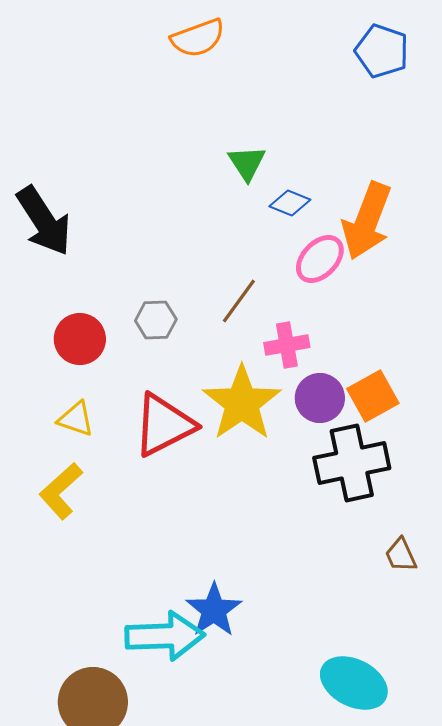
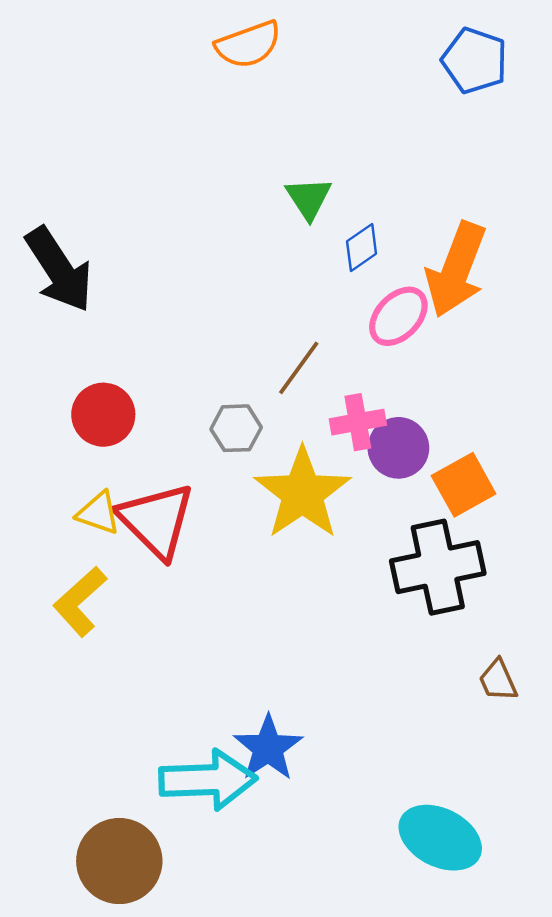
blue diamond: (290, 203) -> (362, 247), turned -57
gray hexagon: (156, 320) -> (236, 428), moved
purple circle: (320, 398) -> (398, 448), moved
red triangle: (164, 425) -> (156, 520), moved, turned -48

